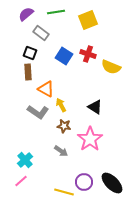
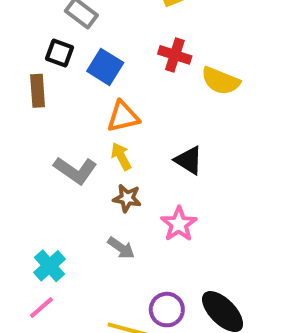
blue square: (64, 56) -> (105, 67), moved
brown rectangle: (28, 72) -> (38, 91), moved
orange triangle: (46, 89) -> (123, 117), moved, turned -42
pink star: (90, 139) -> (179, 224), size x0.7

